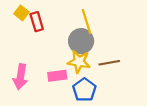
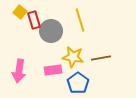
gray circle: (81, 41) -> (51, 31), moved

